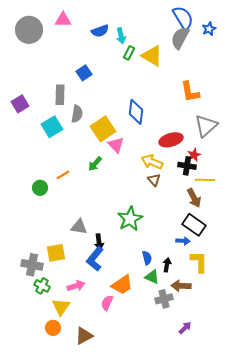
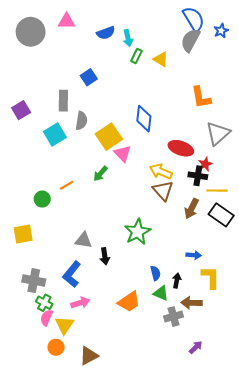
yellow triangle: (152, 56) -> (161, 59), size x0.7
red ellipse: (171, 140) -> (181, 148), turned 35
brown triangle: (154, 180) -> (163, 191), size x1.5
brown arrow: (194, 198) -> (191, 209), moved, turned 54
black rectangle: (194, 225) -> (221, 215), moved
yellow square: (56, 253) -> (23, 234), moved
blue L-shape: (95, 259) -> (72, 274), moved
pink semicircle: (107, 303) -> (46, 318), moved

